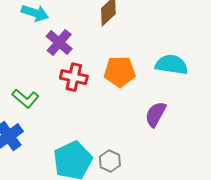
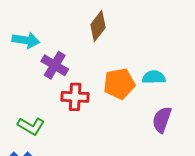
cyan semicircle: (172, 65) -> (154, 77), moved, size x0.7

